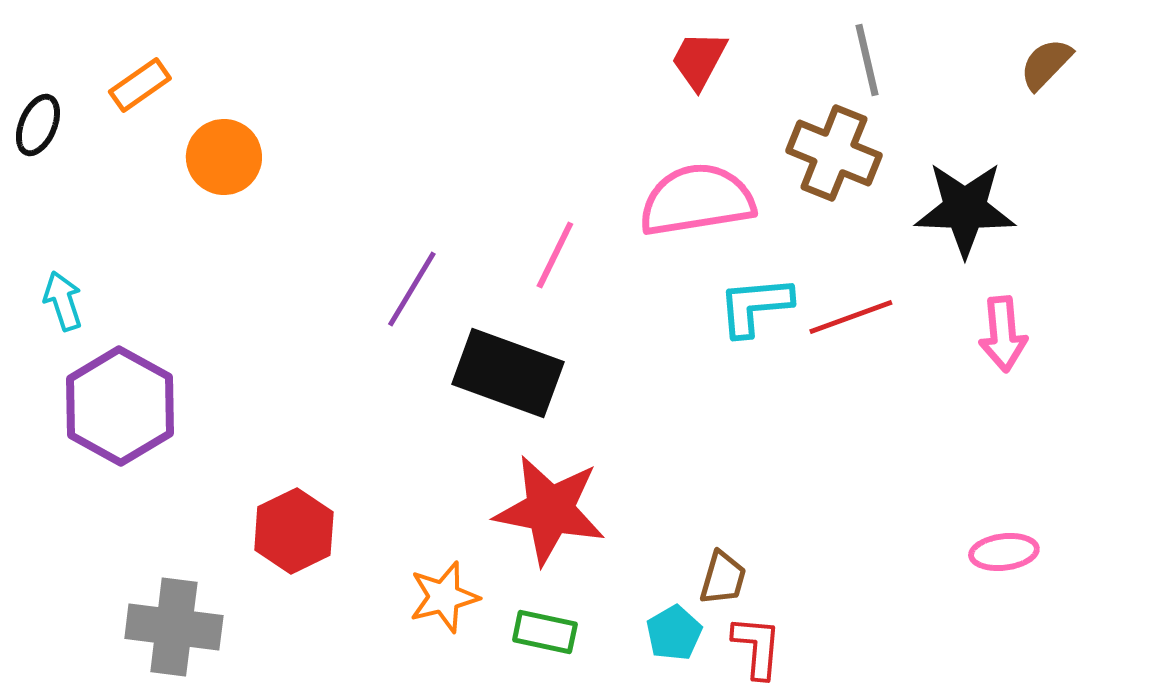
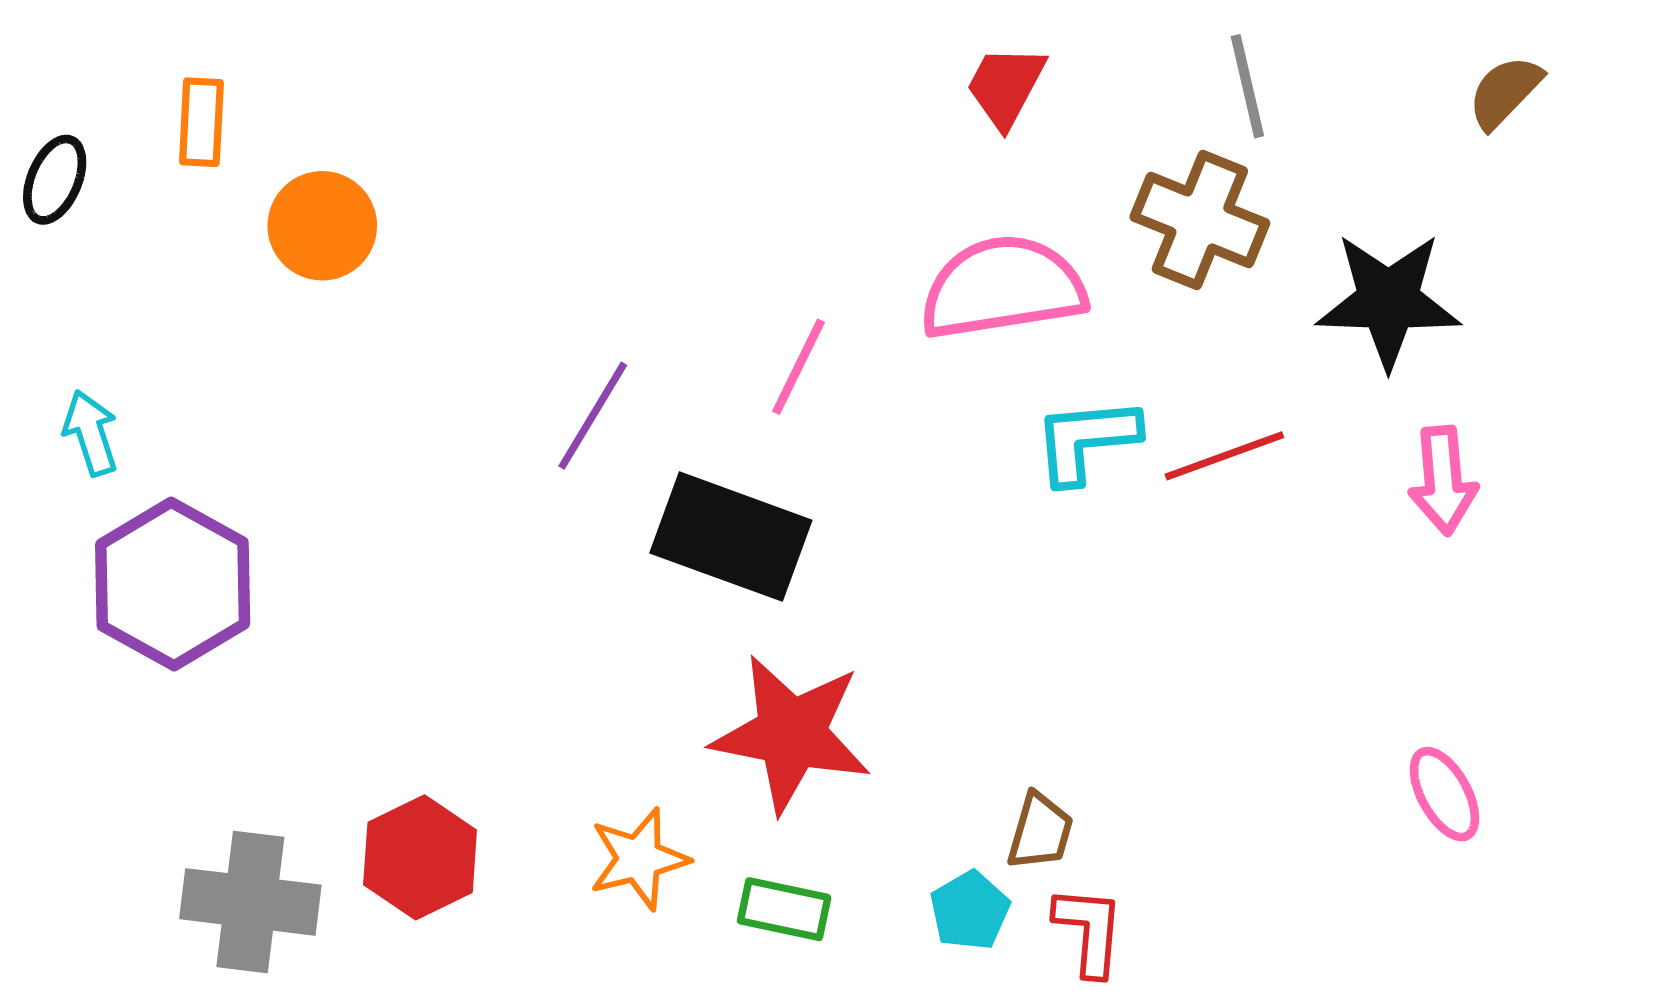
orange rectangle: (140, 85) -> (201, 122), turned -52
red hexagon: (294, 531) -> (420, 857), moved
pink ellipse: (1004, 552) -> (1444, 794), turned 68

